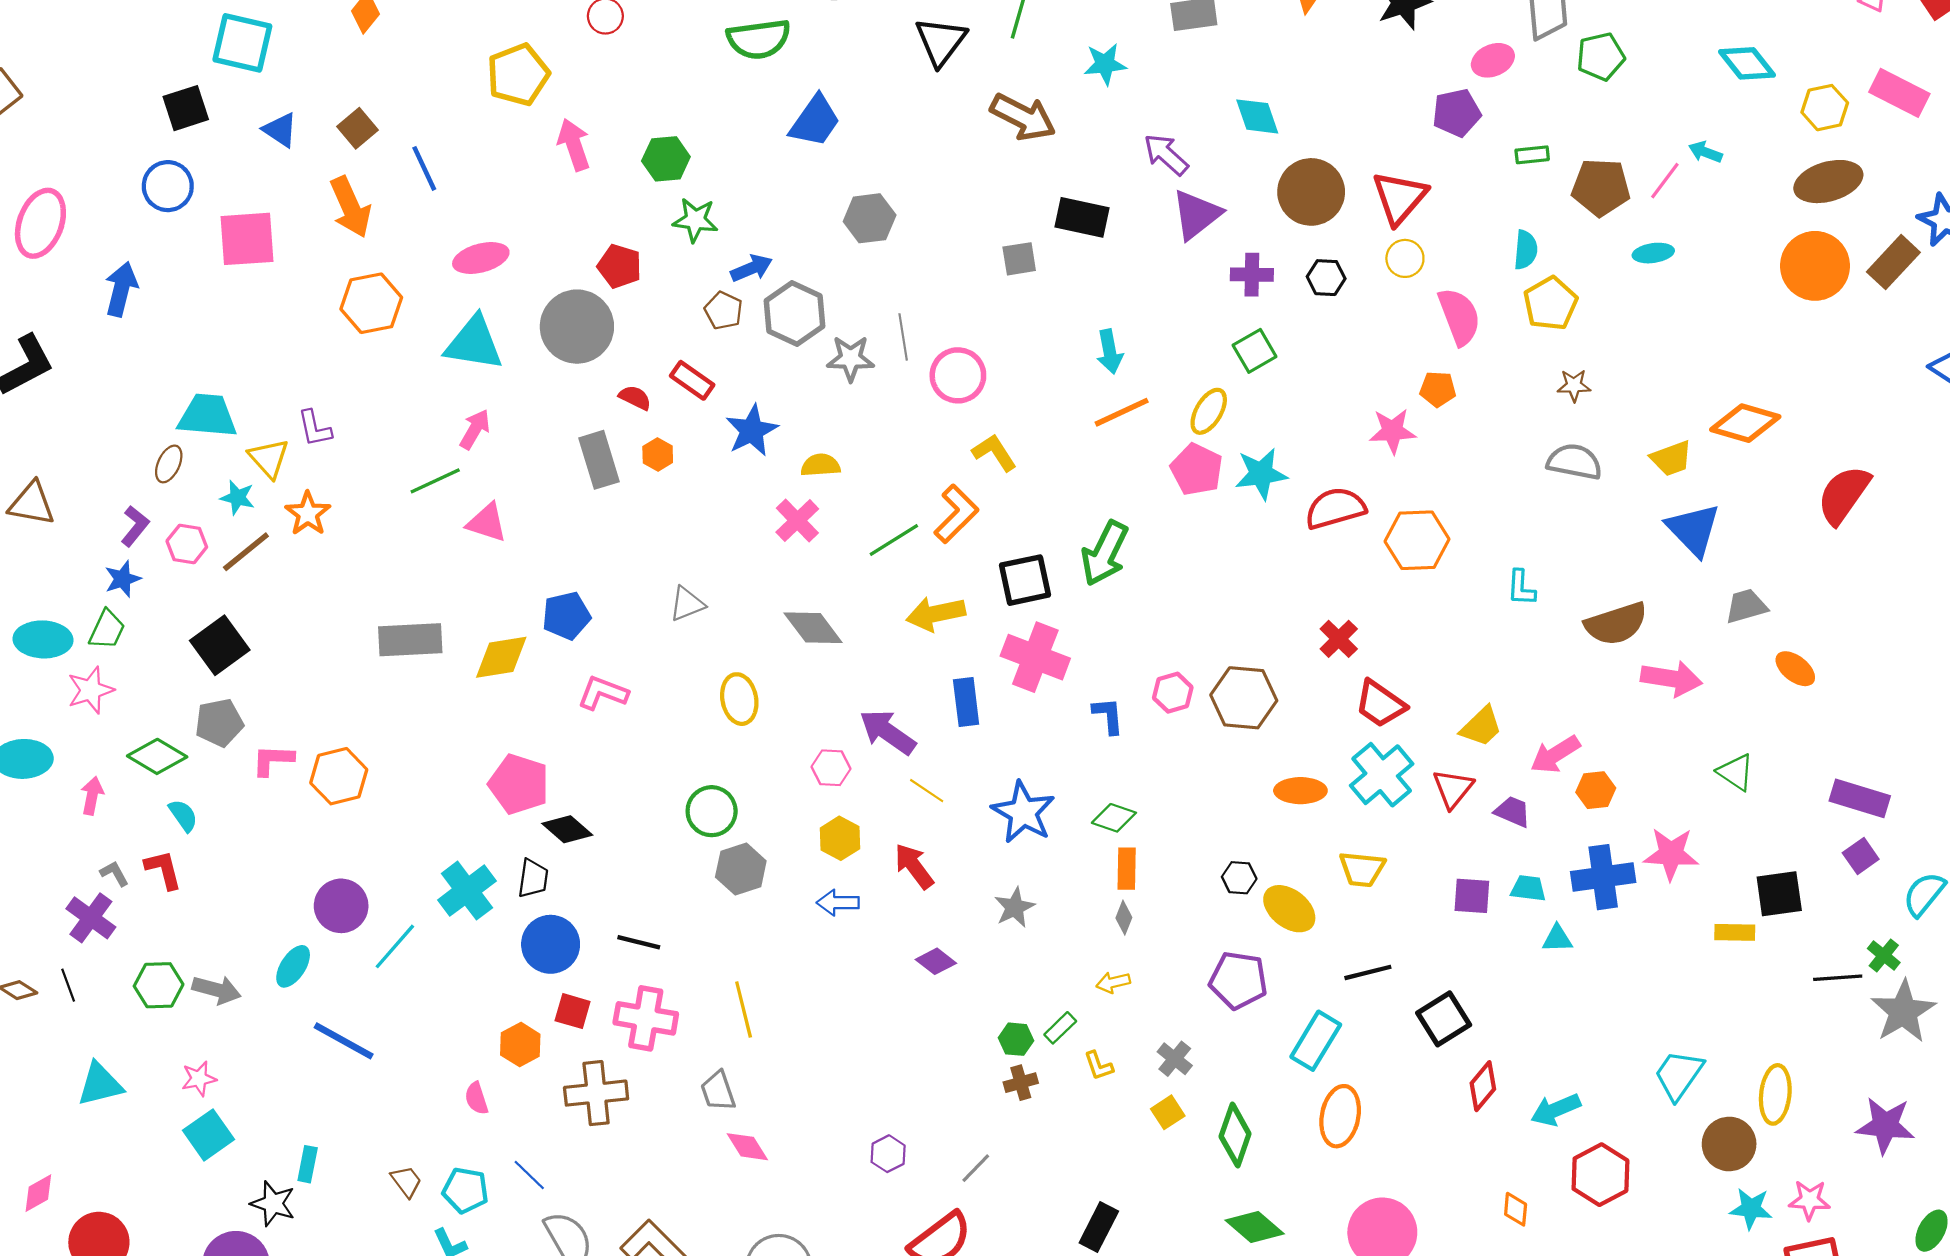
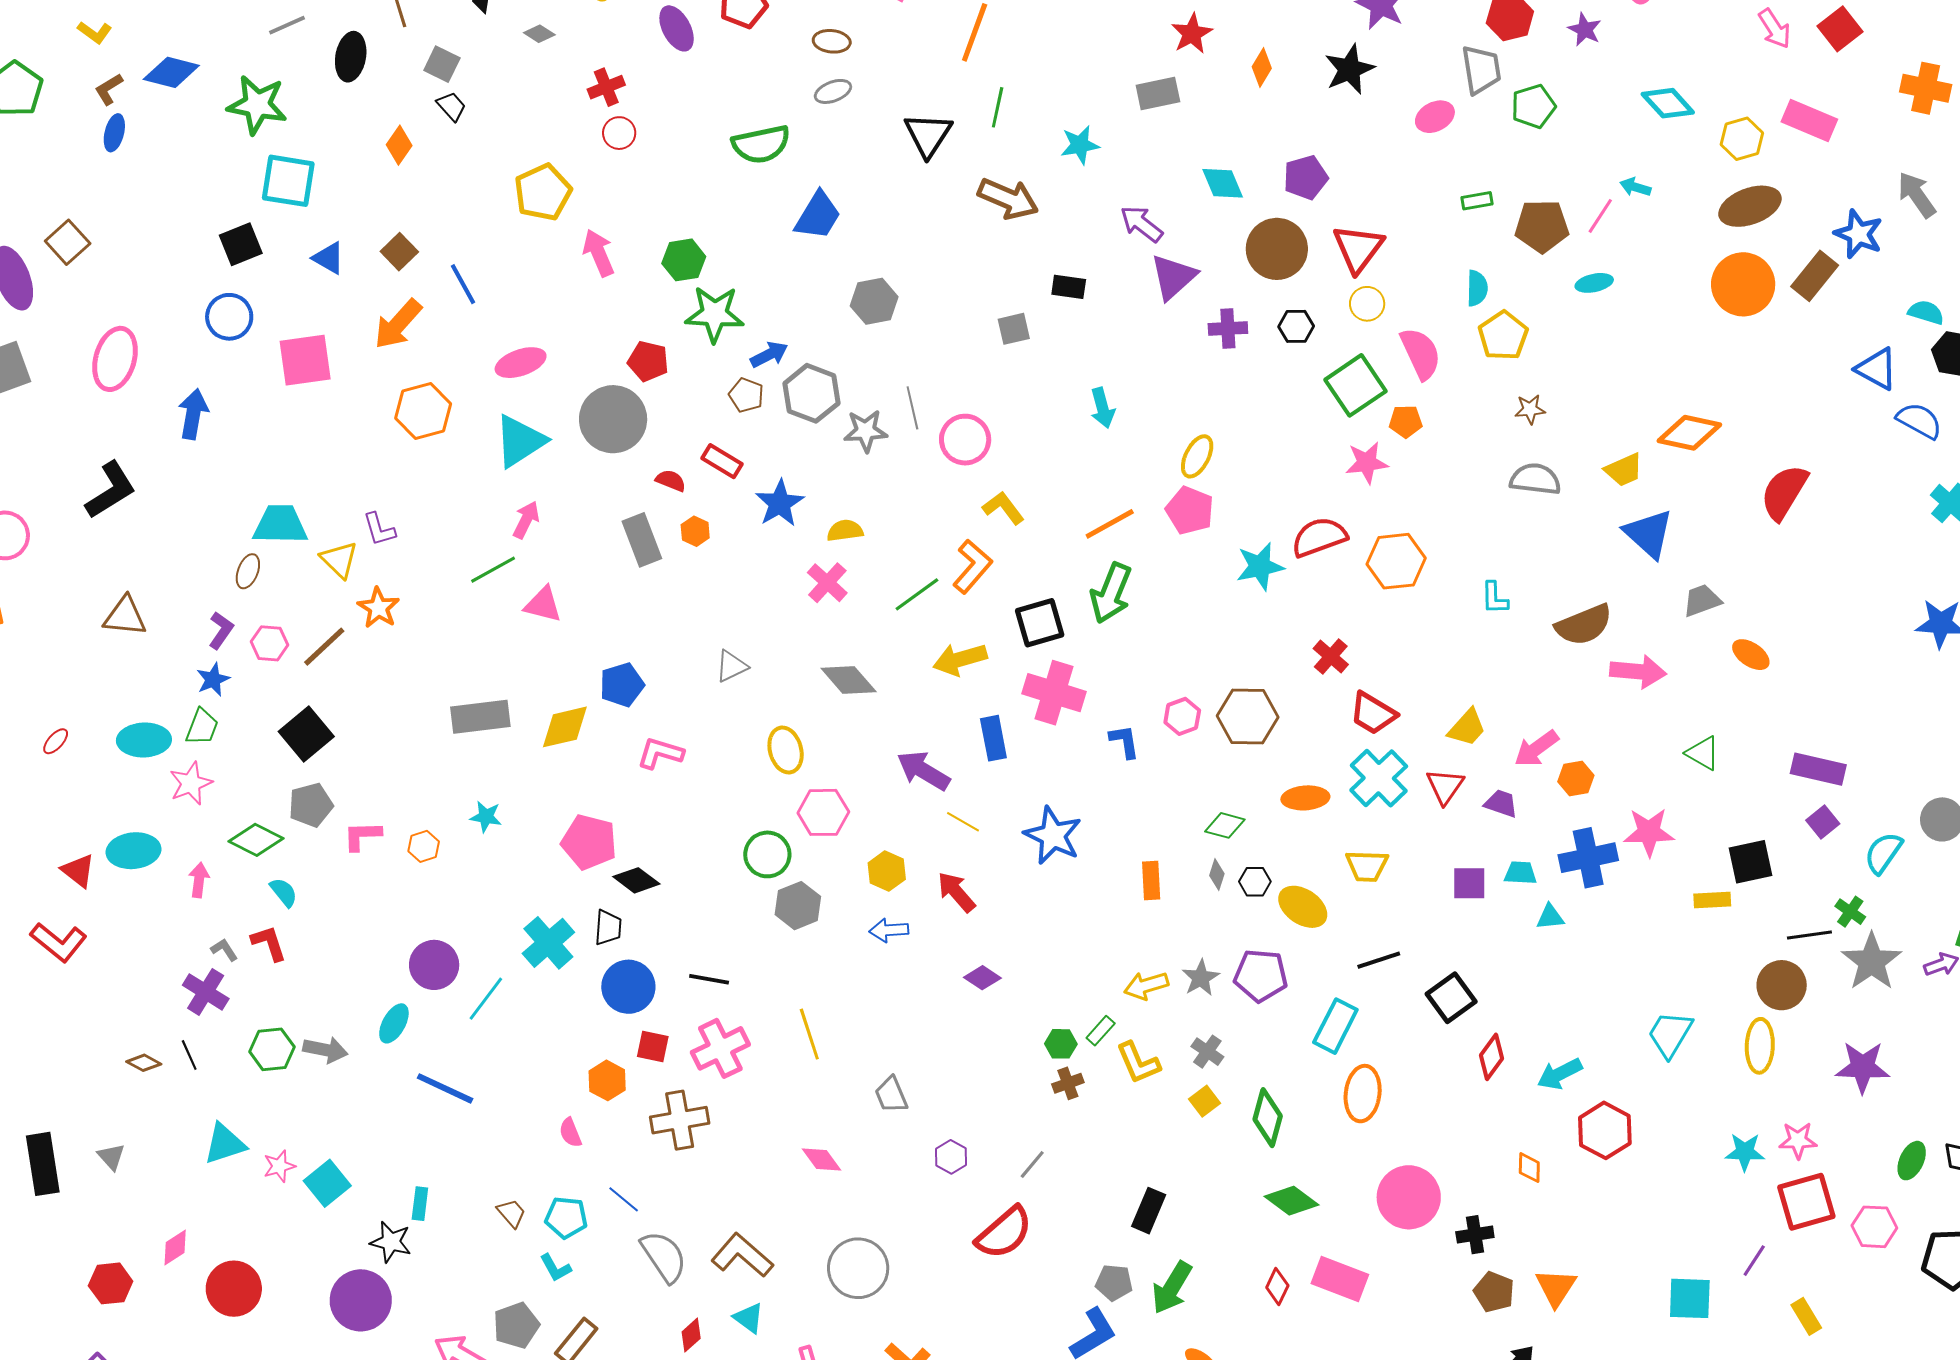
purple pentagon: (1457, 113) -> (1306, 178), moved
orange arrow: (350, 207) -> (398, 324), turned 70
black rectangle: (1082, 217) -> (1069, 287), size x0.7
green star: (695, 220) -> (715, 314), size x1.4
cyan triangle: (474, 343) -> (520, 441), turned -38
green square: (1255, 351) -> (1356, 385), moved, size x1.5
orange line: (1122, 412) -> (1110, 524), moved
cyan star: (1261, 474) -> (1260, 566), moved
cyan star: (237, 498) -> (486, 817), moved
pink hexagon: (831, 768) -> (823, 812), moved, size x1.4
orange hexagon: (339, 776) -> (424, 846), size x0.6
green diamond: (1114, 818) -> (1225, 825), moved
gray star: (1015, 907) -> (1201, 978), moved
gray diamond: (1124, 918) -> (1217, 875), moved
yellow arrow: (1113, 982) -> (1146, 986), size x1.4
pink cross: (646, 1018) -> (720, 1048), turned -32
yellow L-shape: (1099, 1066) -> (1138, 1063), size x1.6
pink star: (199, 1079) -> (279, 1166), moved
gray trapezoid: (718, 1091) -> (891, 1095), moved
brown circle: (1729, 1144) -> (1782, 985), moved

